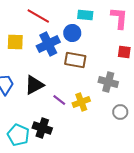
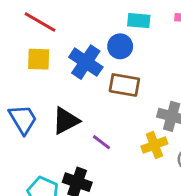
red line: (38, 16) -> (40, 22), moved
blue cross: (48, 44) -> (86, 62), turned -30
yellow cross: (81, 102) -> (154, 145), moved

